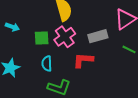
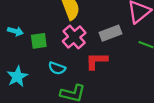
green square: (42, 38) -> (39, 41), moved
cyan semicircle: (47, 63) -> (57, 68), turned -63

